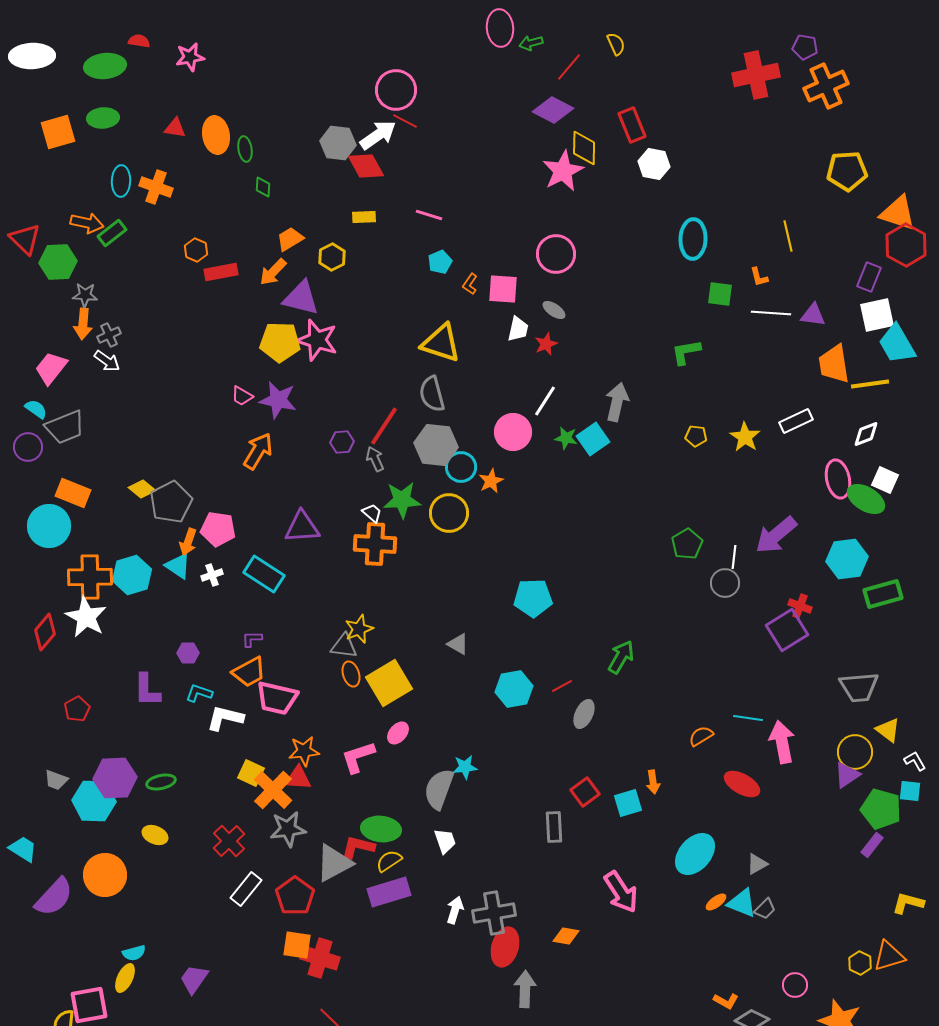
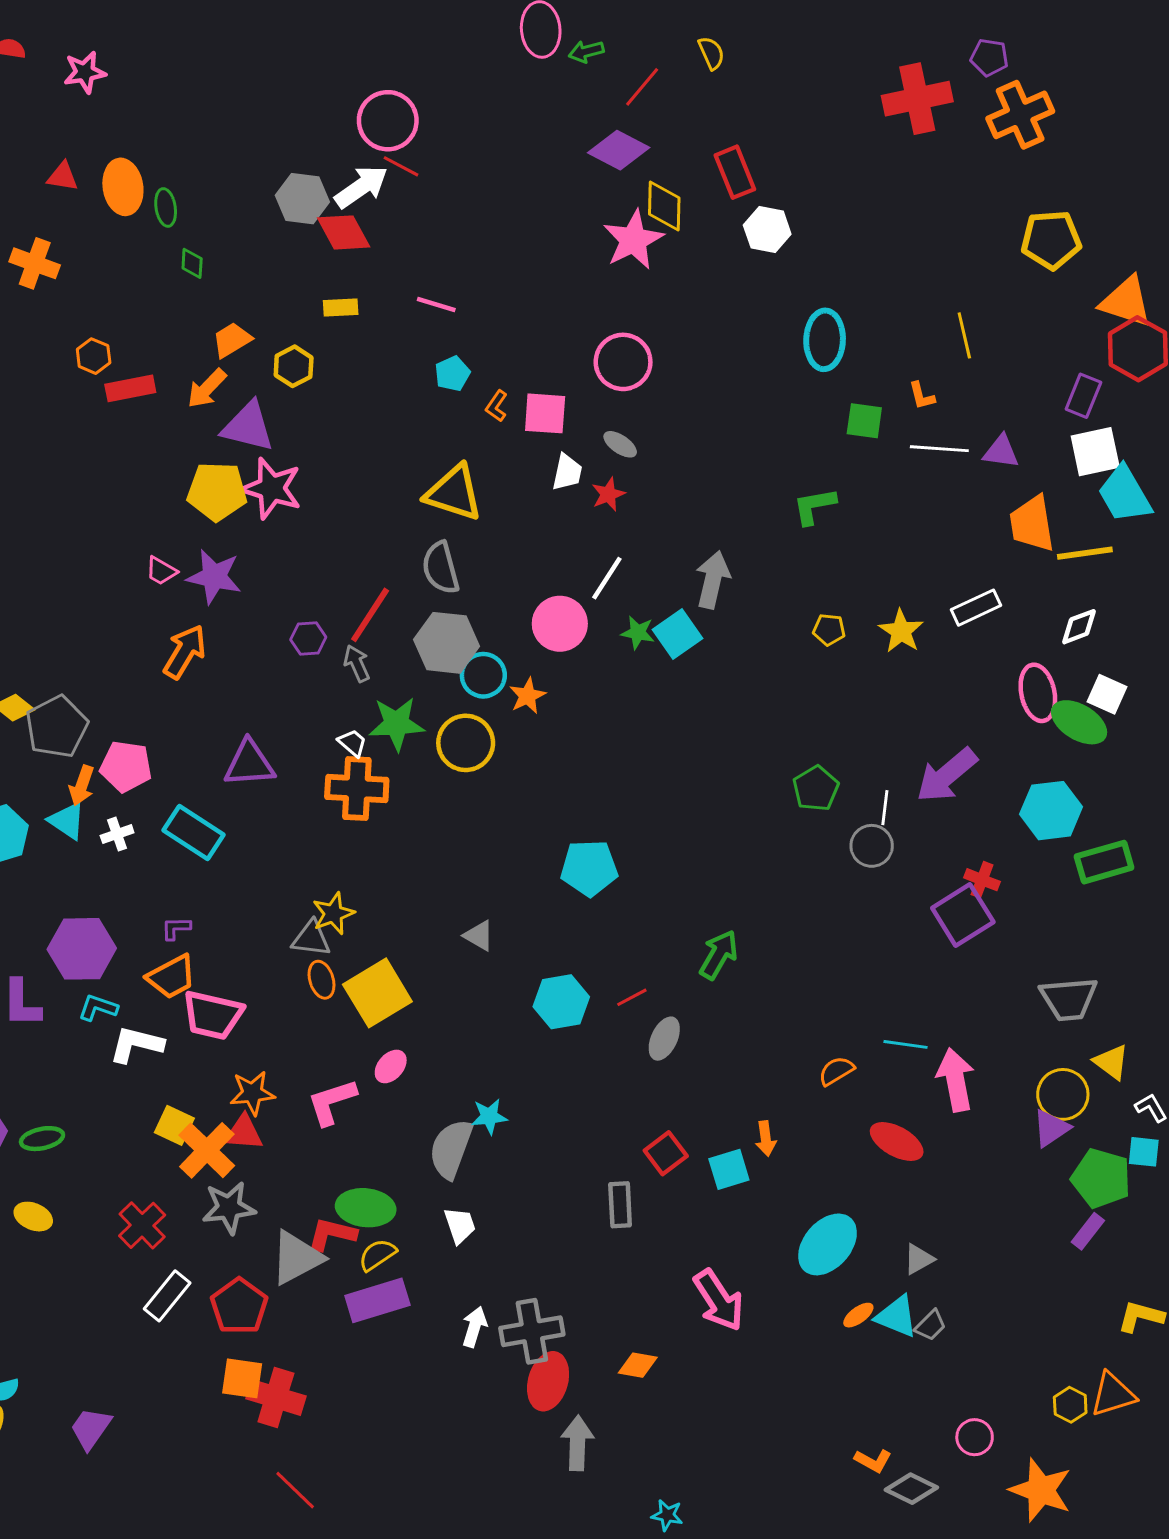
purple hexagon: (188, 653) -> (82, 949), size x2.0

